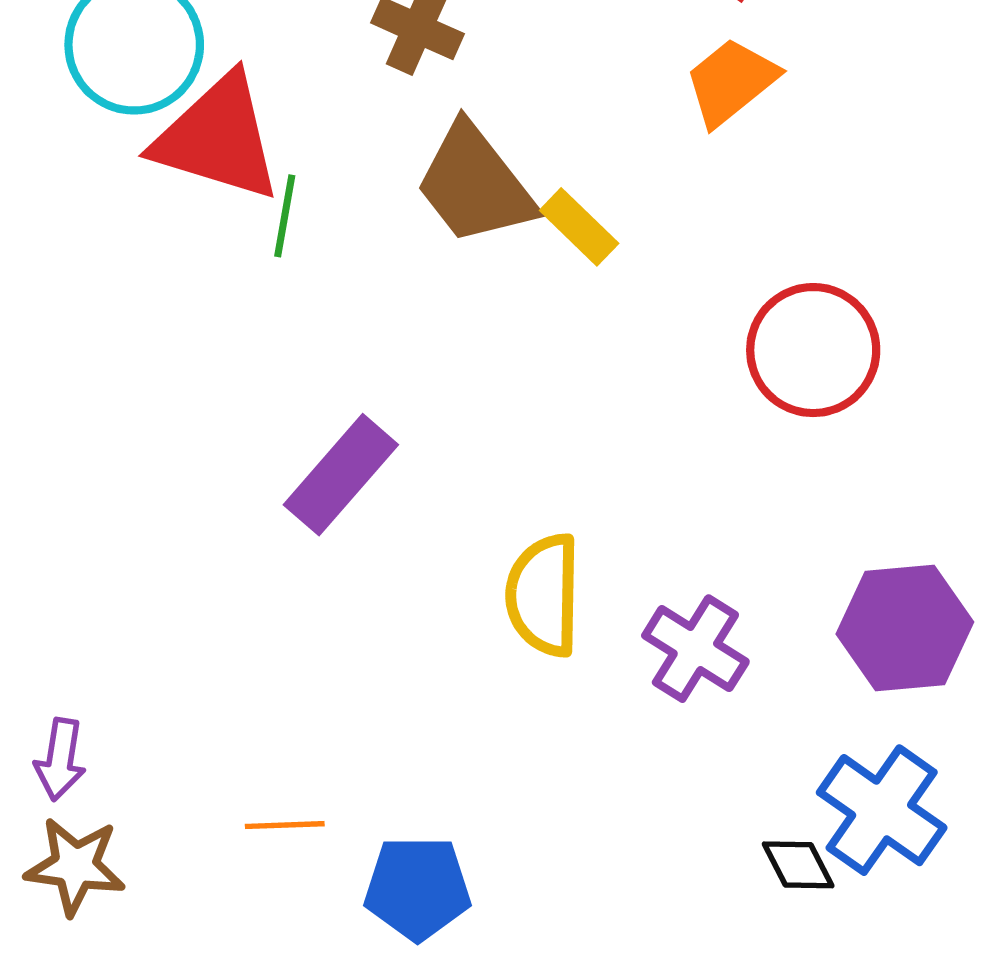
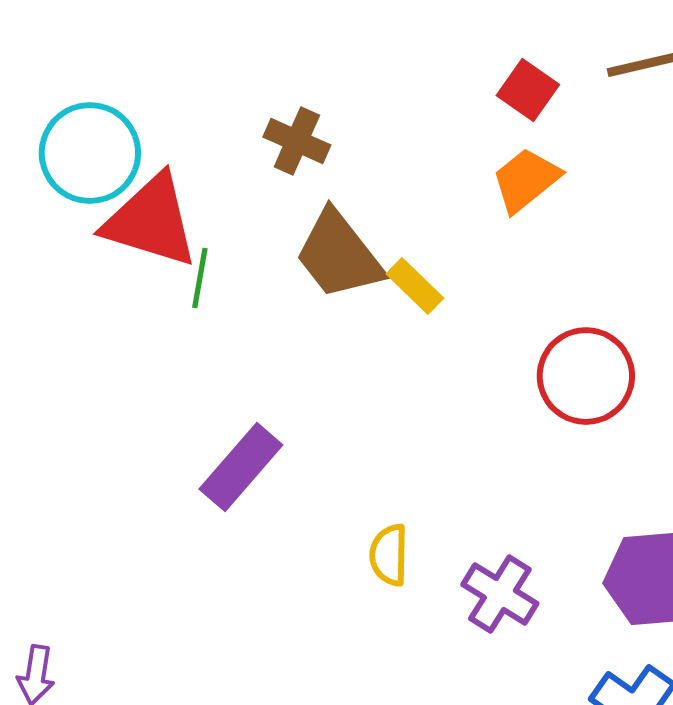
yellow semicircle: (543, 595) -> (389, 555), size x0.7

